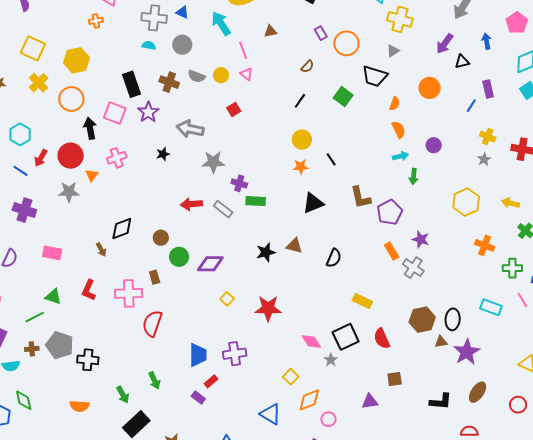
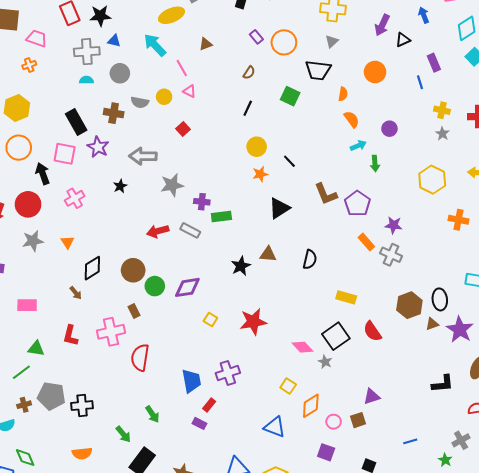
blue line: (471, 106) -> (420, 82), turned -40
orange triangle: (92, 175) -> (67, 242), moved
brown circle: (161, 238) -> (133, 270), size x1.5
brown square: (395, 379) -> (358, 420), moved

